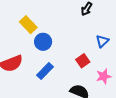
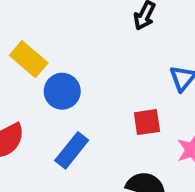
red square: (83, 61) -> (147, 122), turned 32

